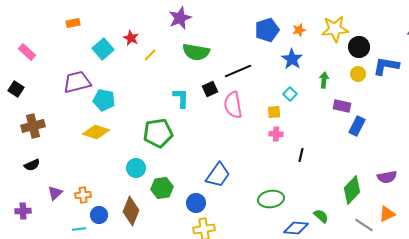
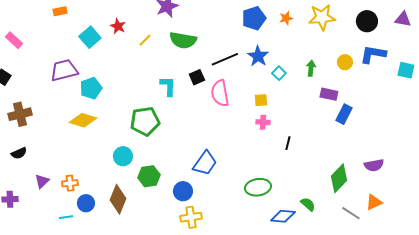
black circle: (359, 47) -> (367, 21), moved
yellow line: (150, 55) -> (145, 40), moved
blue star: (292, 59) -> (258, 56), moved
cyan square: (290, 94) -> (279, 73), moved
cyan pentagon: (104, 100) -> (91, 88), turned -30

